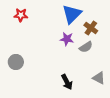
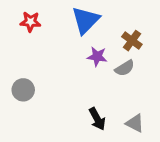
blue triangle: (72, 14) -> (86, 20), moved
gray triangle: (99, 78) -> (135, 123), moved

